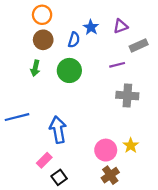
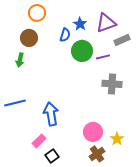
purple triangle: (121, 26) -> (106, 23), size x1.5
brown circle: (43, 40) -> (29, 38), moved
green arrow: (35, 68) -> (20, 60), moved
green circle: (69, 70) -> (82, 51), moved
yellow star: (131, 146) -> (117, 139), moved

